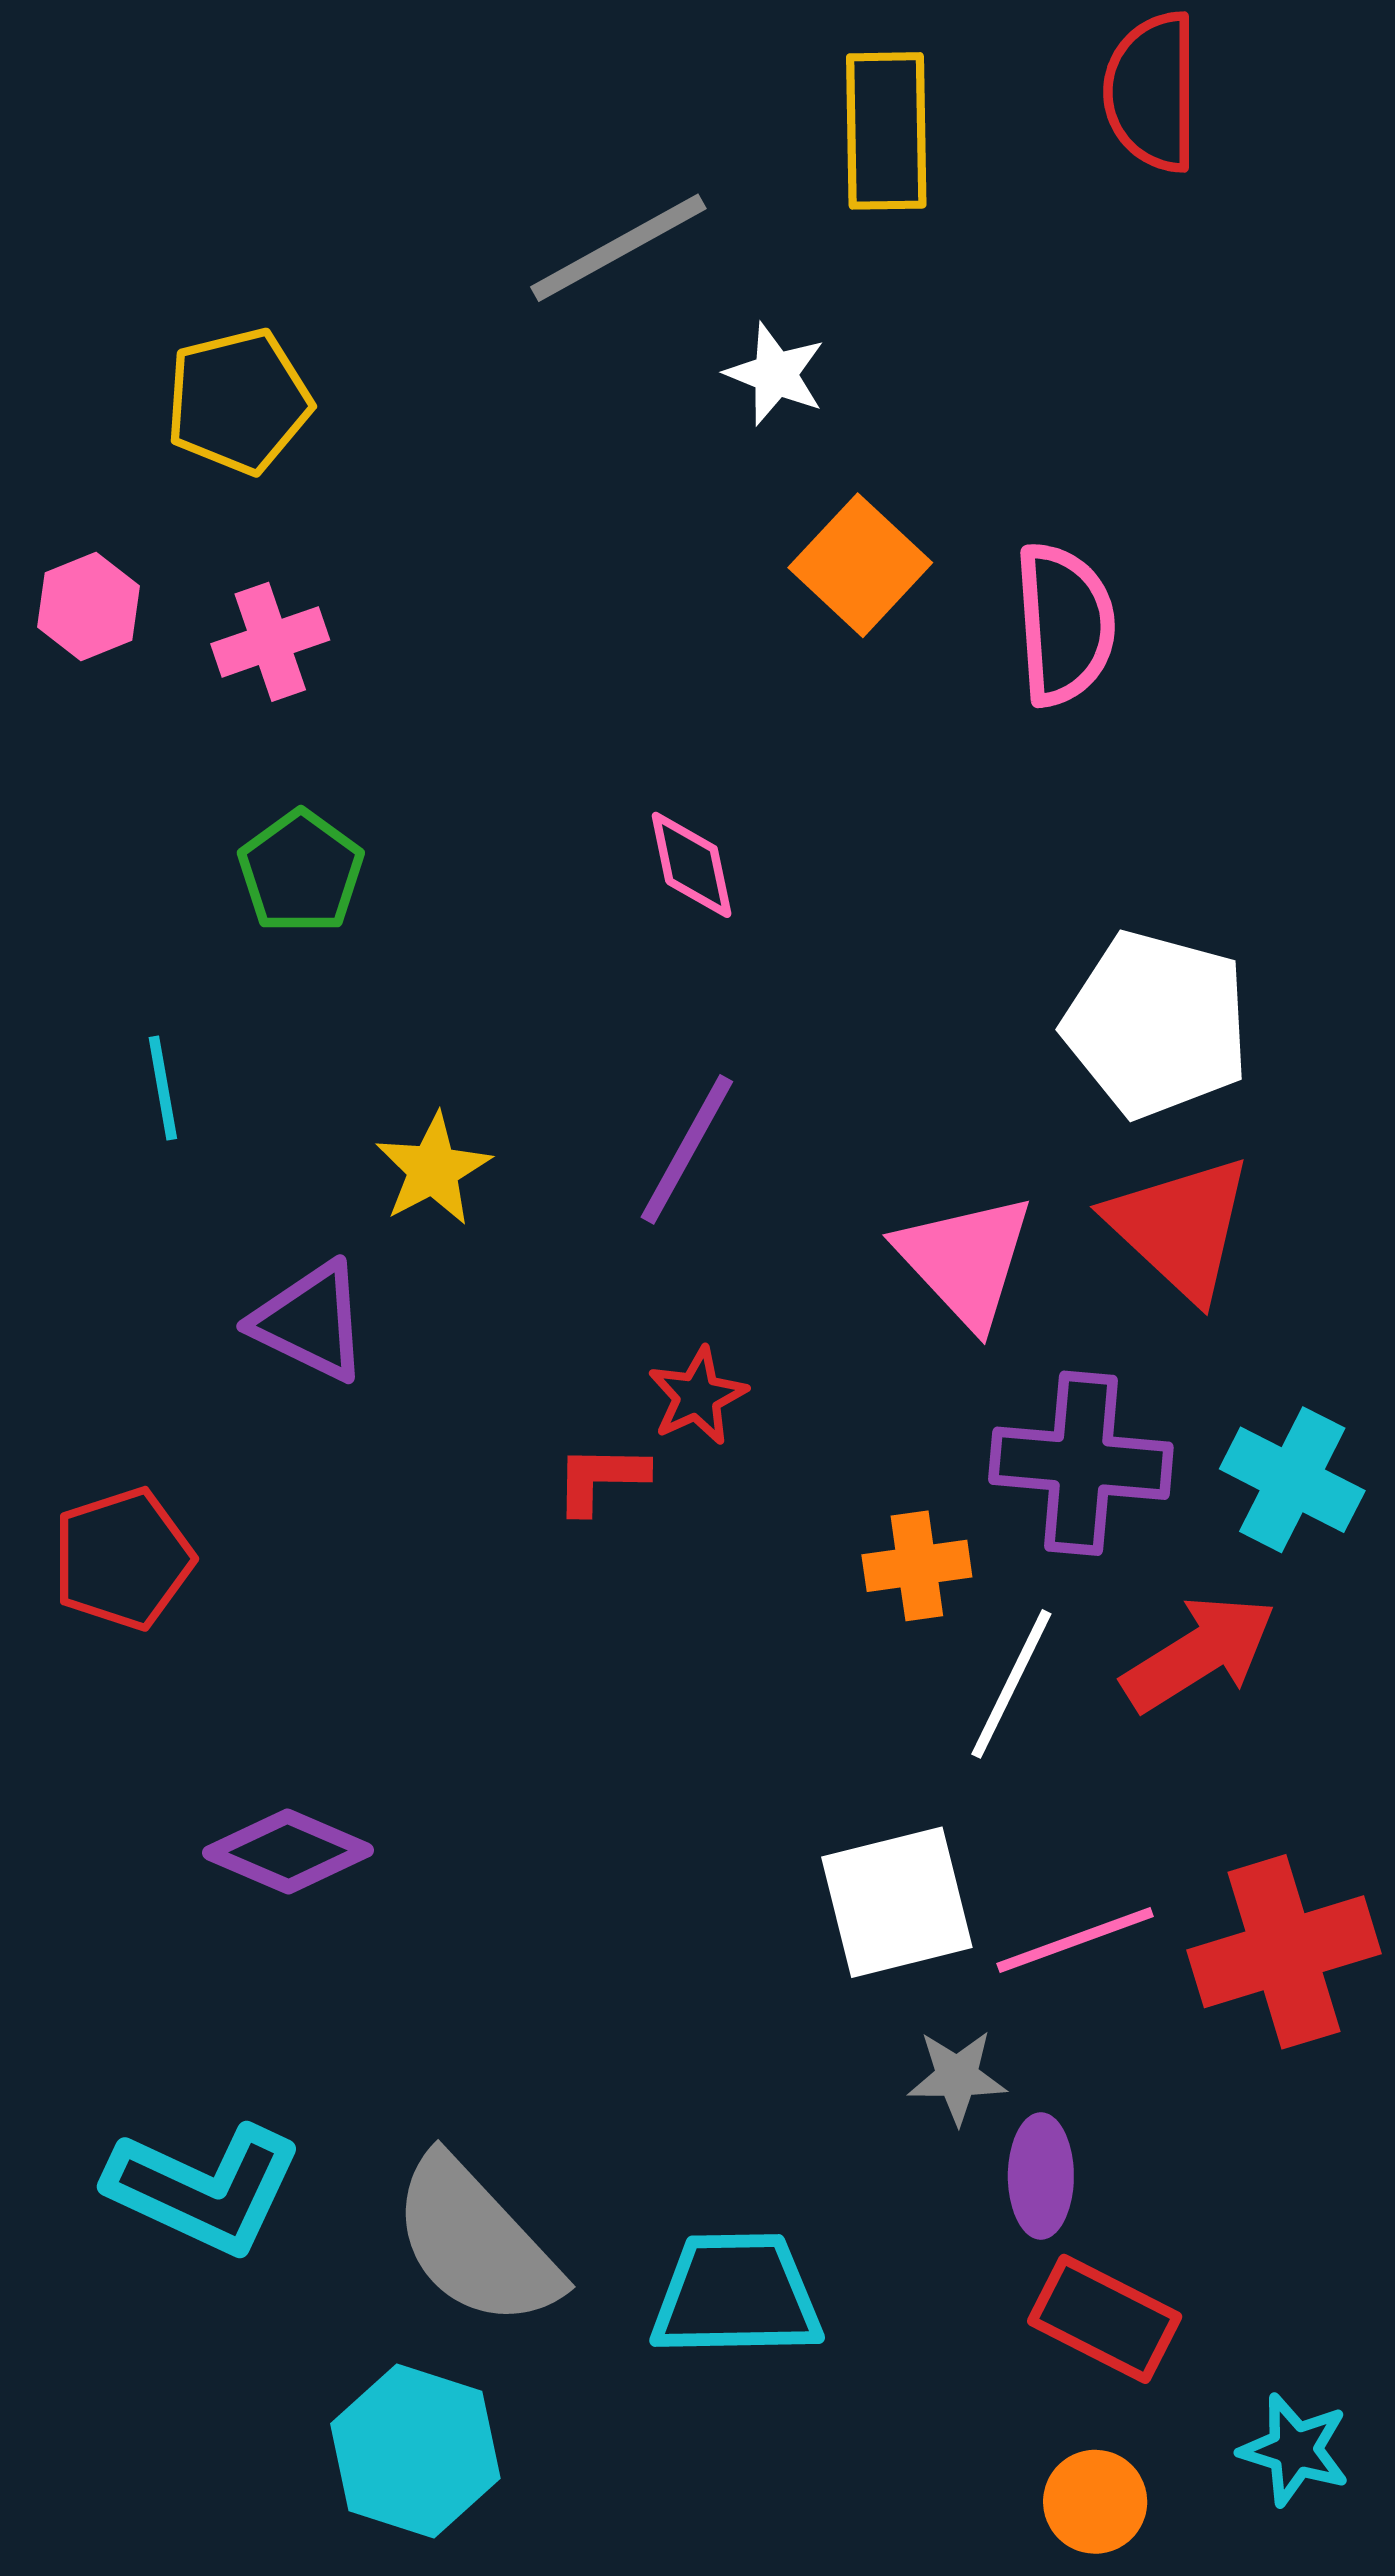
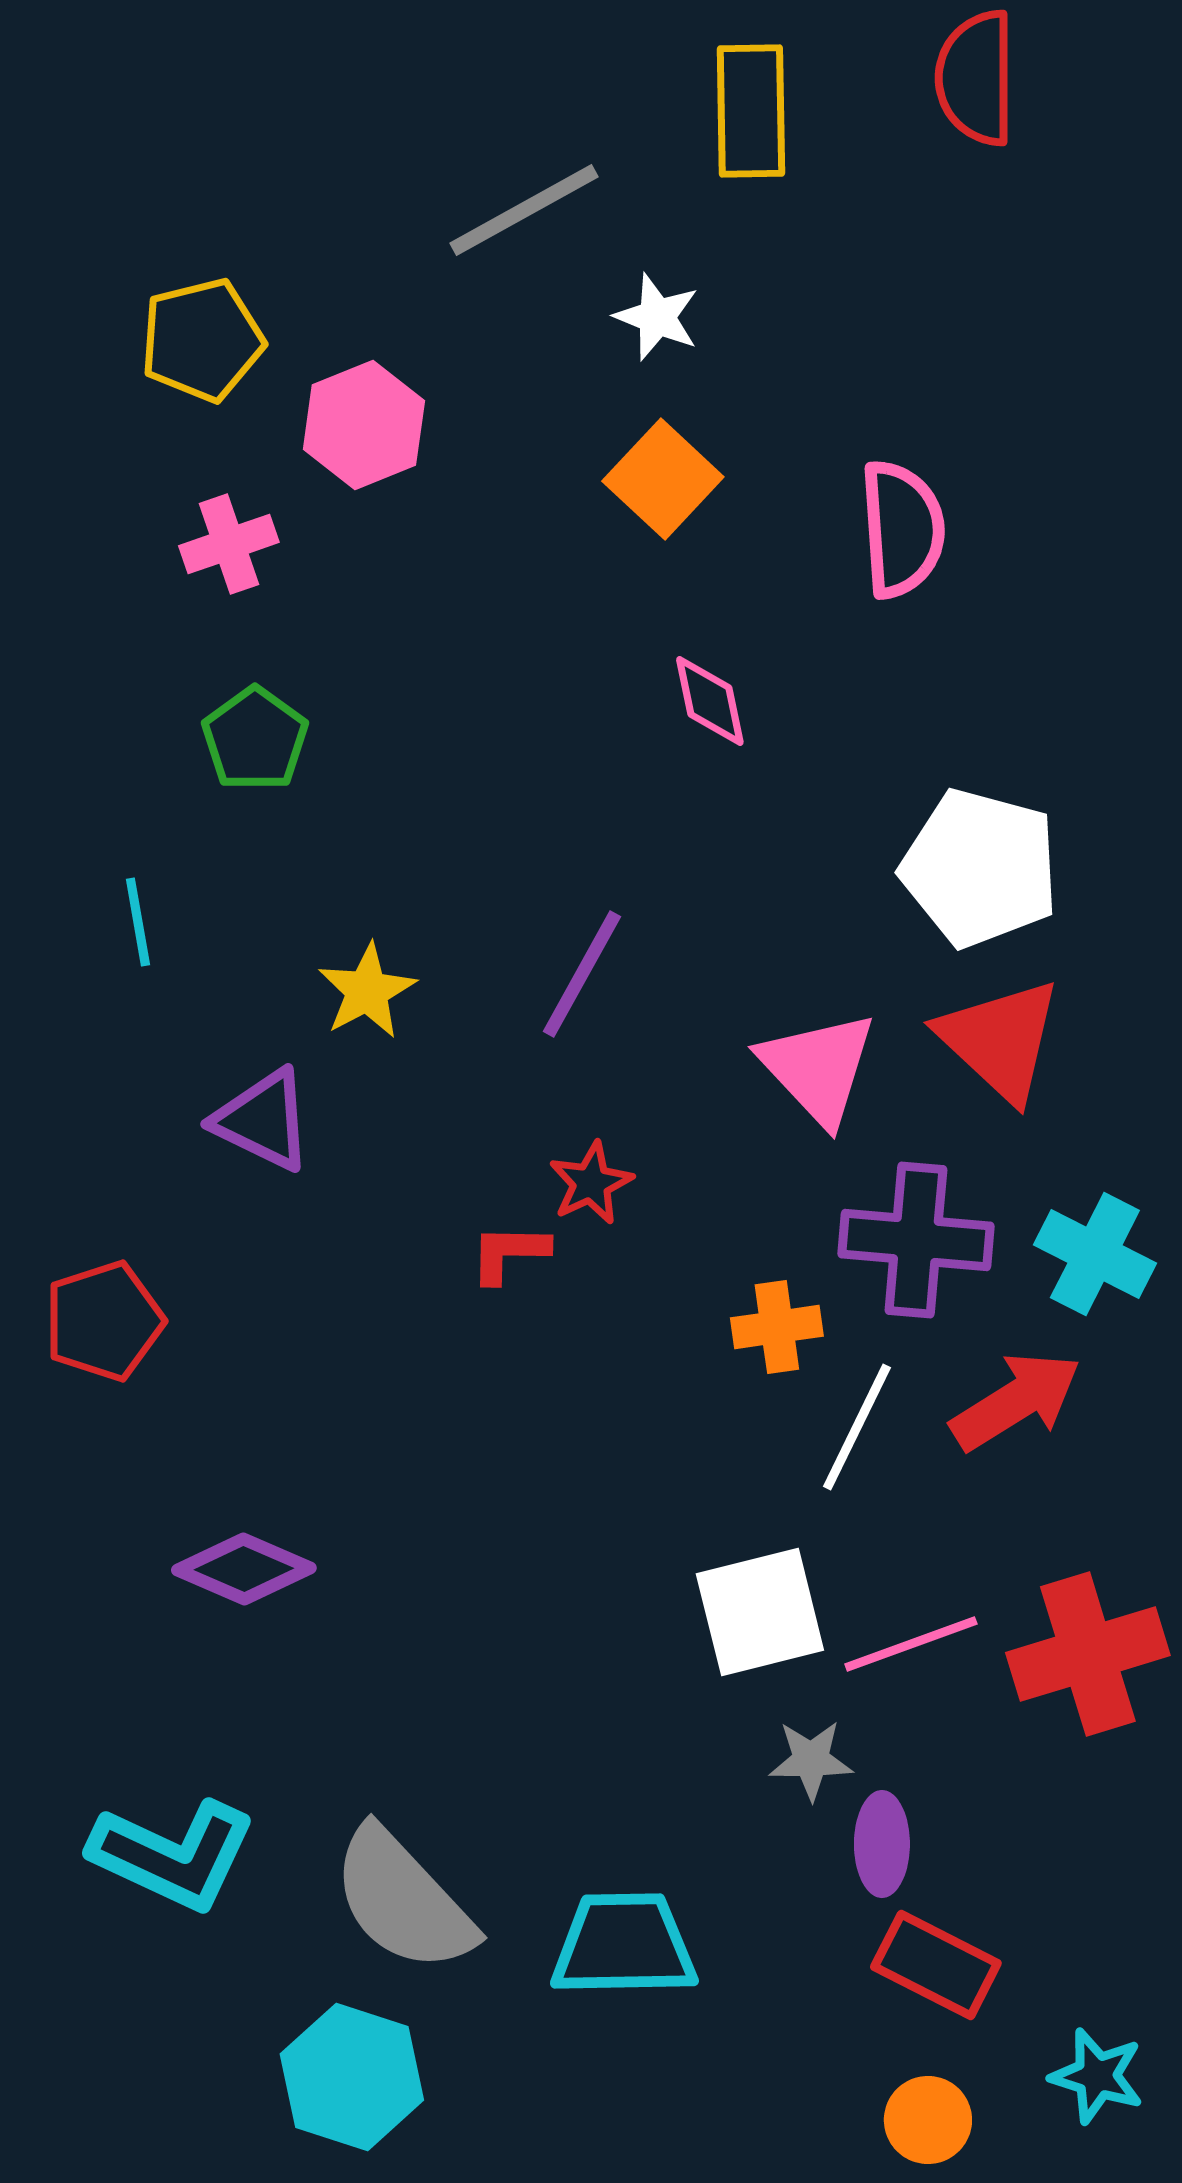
orange square: (860, 565) -> (663, 479), moved
pink hexagon: (89, 606) -> (364, 425), moved, size x1.4
pink diamond: (692, 865) -> (710, 701), moved

